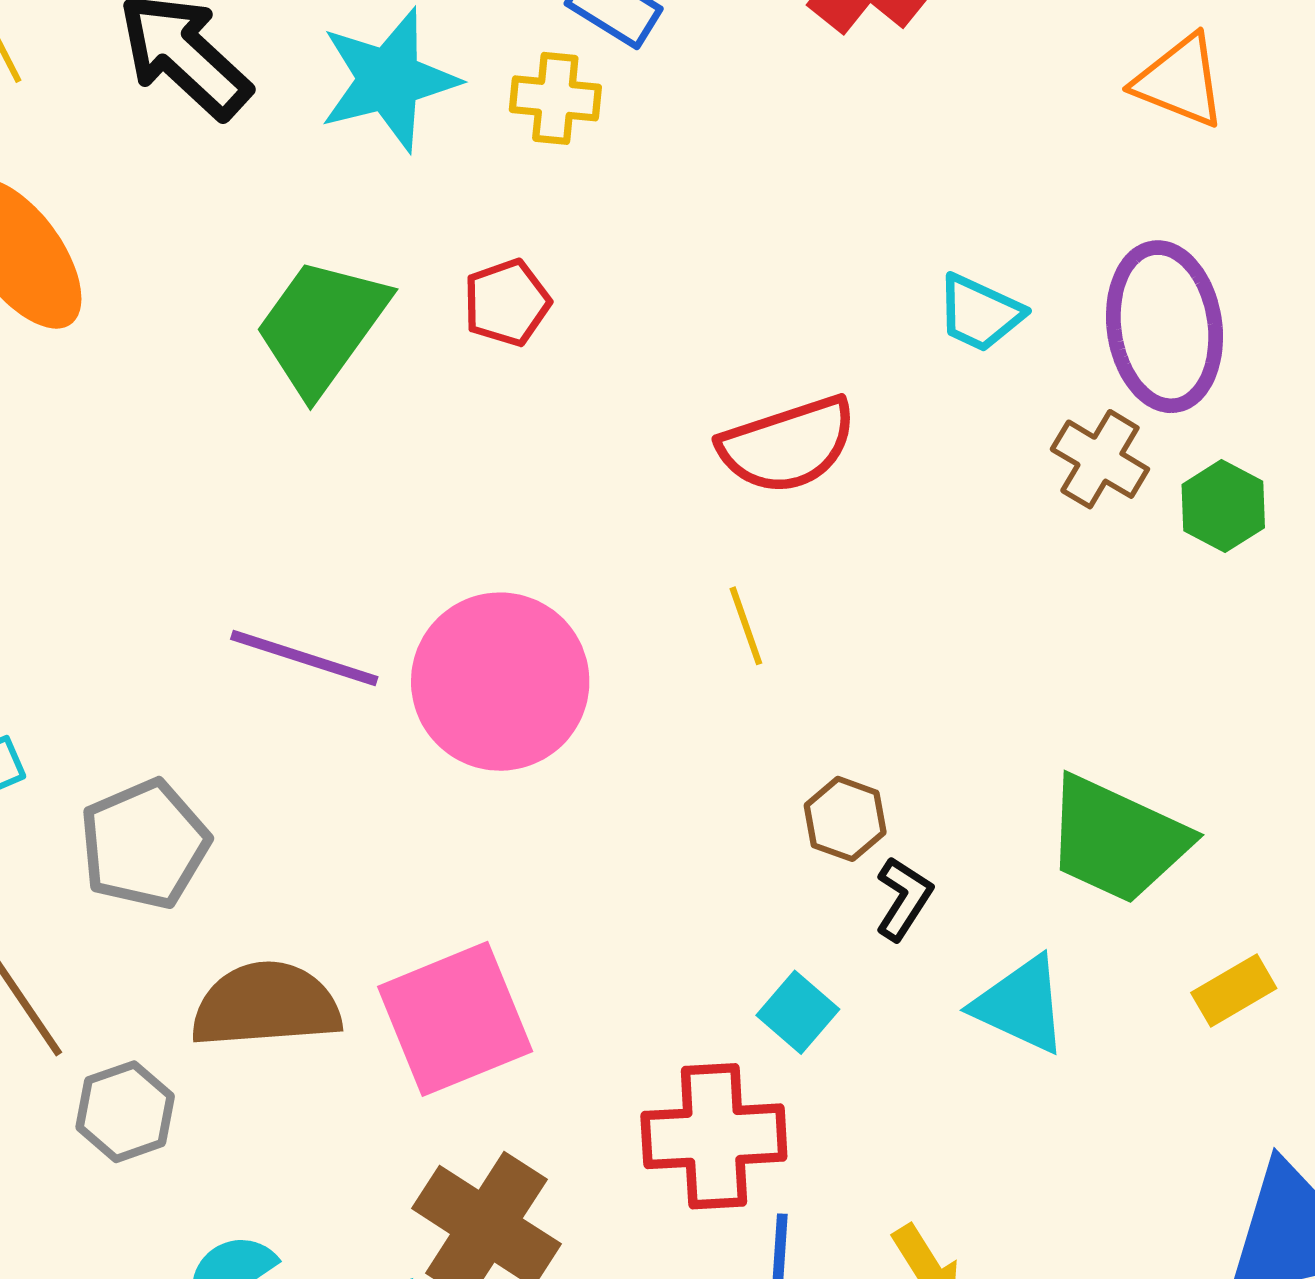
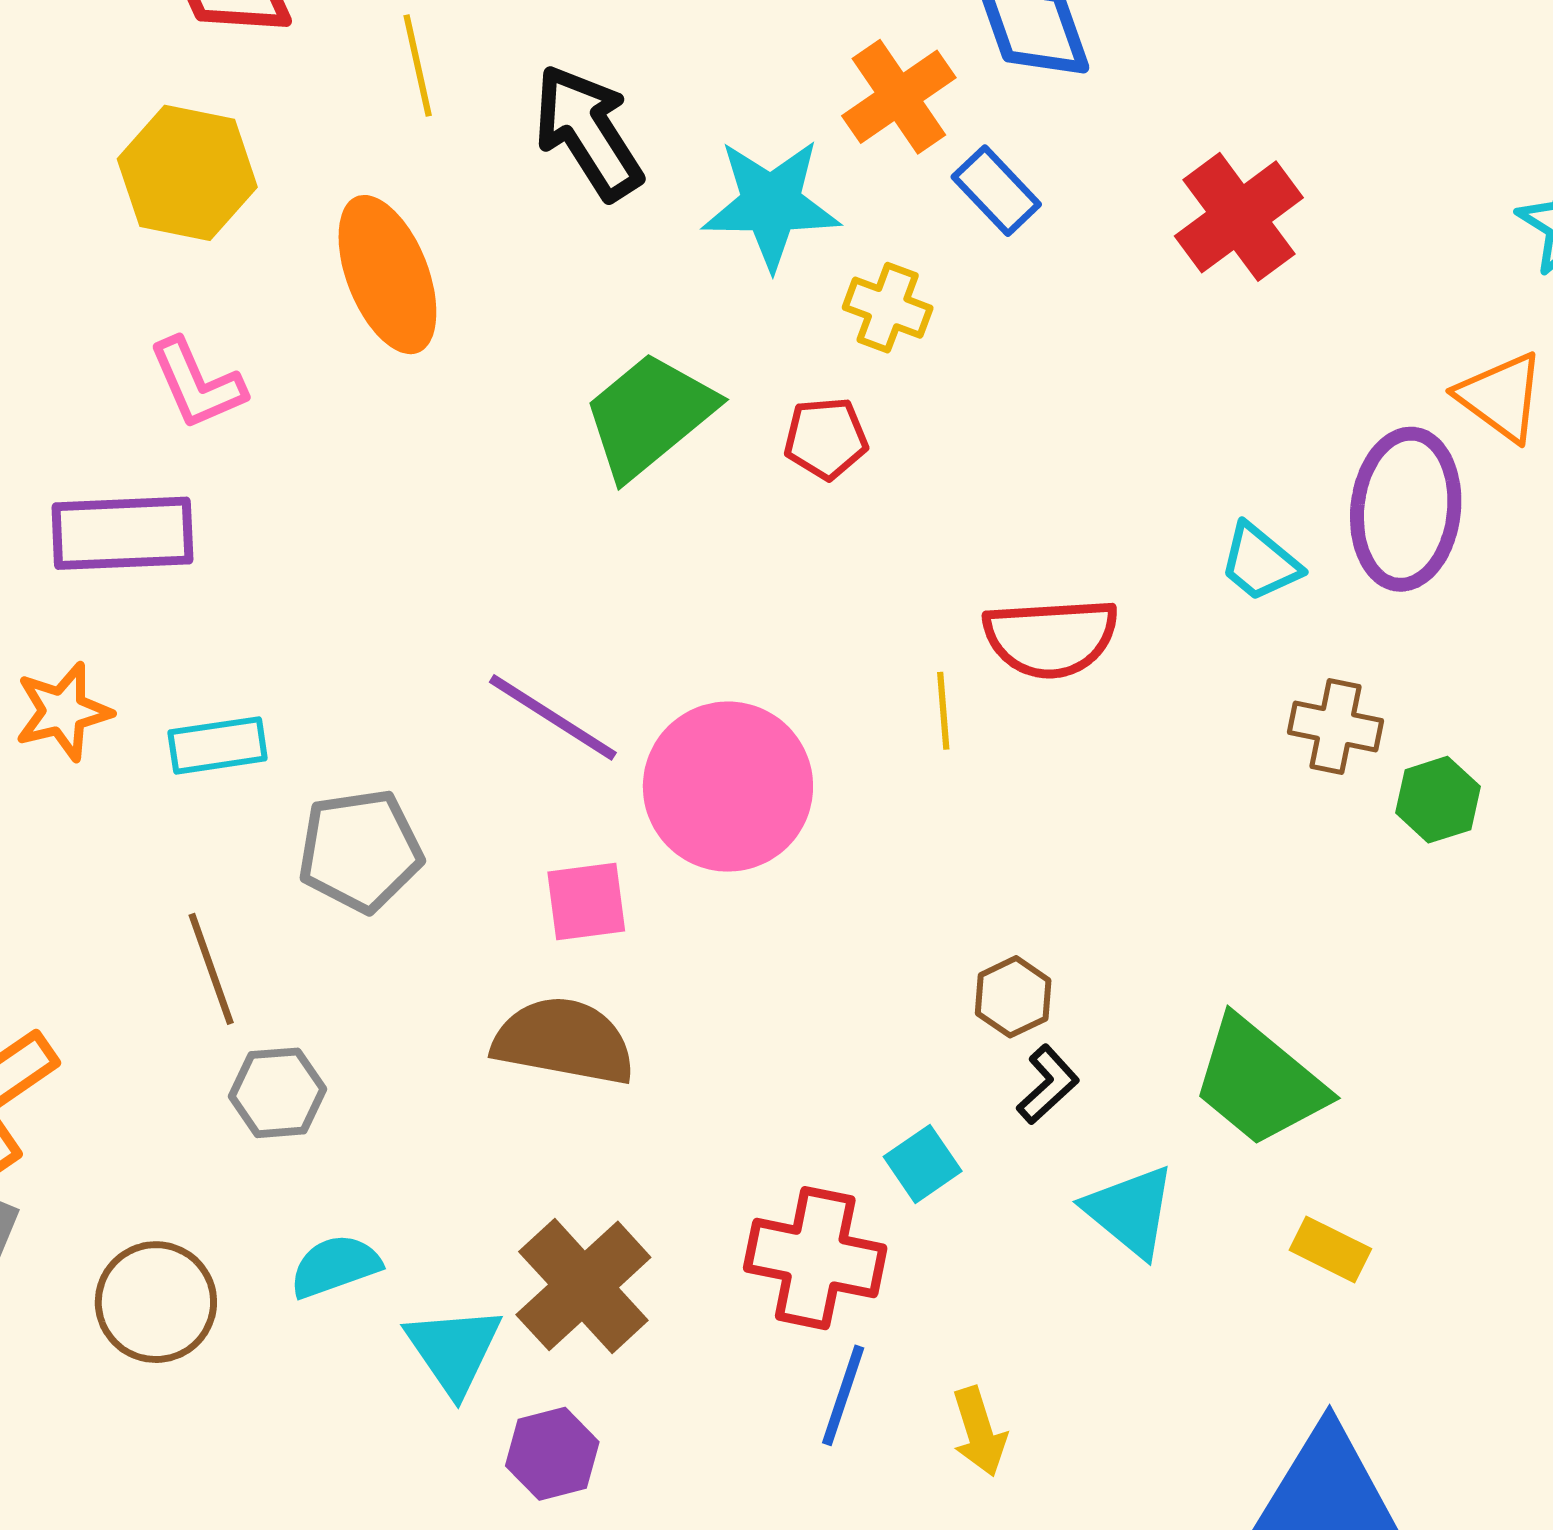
yellow cross: (555, 98) -> (888, 308), moved
purple ellipse: (1164, 327) -> (1406, 509), moved
brown cross: (1100, 459) -> (1336, 727), turned -34
yellow line: (746, 626) -> (943, 711), moved
yellow rectangle: (1234, 991) -> (1330, 1249), turned 42
brown semicircle: (266, 1005) -> (564, 1041), moved
pink square: (455, 1019) -> (586, 901), moved, size x0.6

